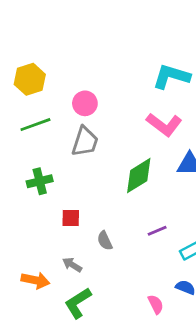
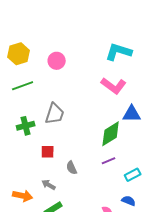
pink circle: (85, 103) -> (57, 61), moved
gray trapezoid: (85, 142) -> (55, 114), moved
green diamond: (139, 176) -> (111, 134), moved

